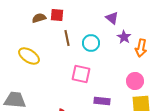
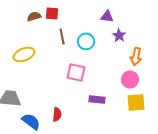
purple triangle: (112, 18) -> (107, 16), turned -32
orange arrow: (141, 48) -> (136, 56), moved
yellow ellipse: (29, 56) -> (24, 54), turned -55

